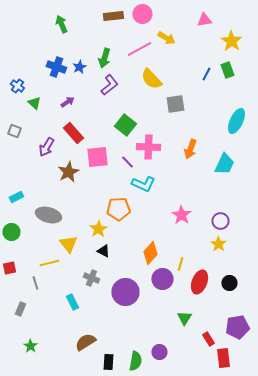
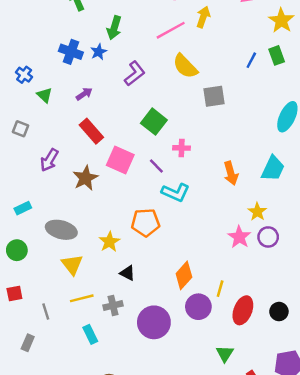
yellow arrow: (166, 38) -> (203, 17), turned -102
green arrow: (104, 58) -> (114, 28), moved
purple arrow: (46, 147) -> (49, 160), moved
pink cross: (148, 147) -> (182, 148), size x0.6
orange arrow: (190, 149) -> (231, 173), moved, turned -36
pink square: (97, 157) -> (120, 160), turned 30
pink star: (181, 215) -> (239, 237), moved
yellow star: (98, 229) -> (109, 242), moved
yellow triangle: (68, 244) -> (72, 265), moved
yellow star: (218, 244) -> (257, 212), moved
yellow line: (49, 263) -> (82, 298), moved
gray cross: (91, 278) -> (113, 306), turned -35

